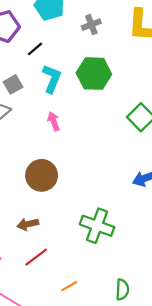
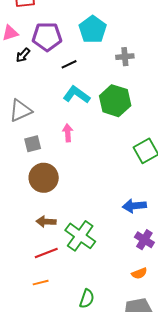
cyan L-shape: (52, 79) -> (77, 95), turned -92
gray square: (13, 84) -> (33, 144), moved
brown arrow: (28, 224) -> (46, 222), moved
red line: (36, 257) -> (46, 253), moved

